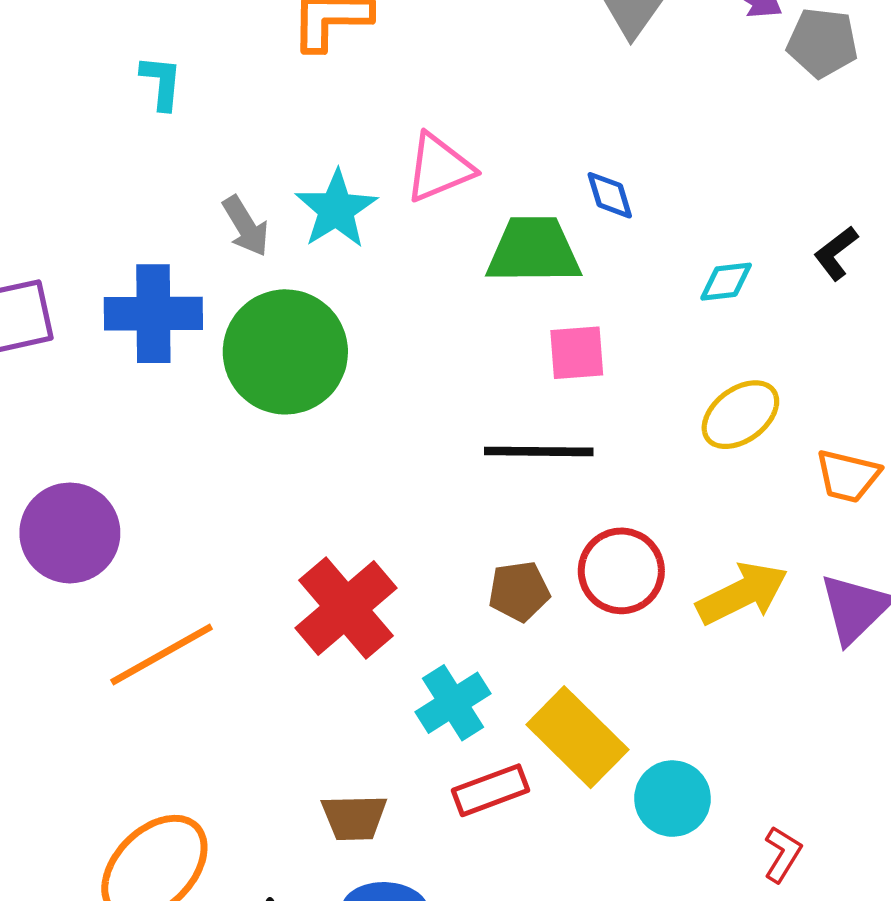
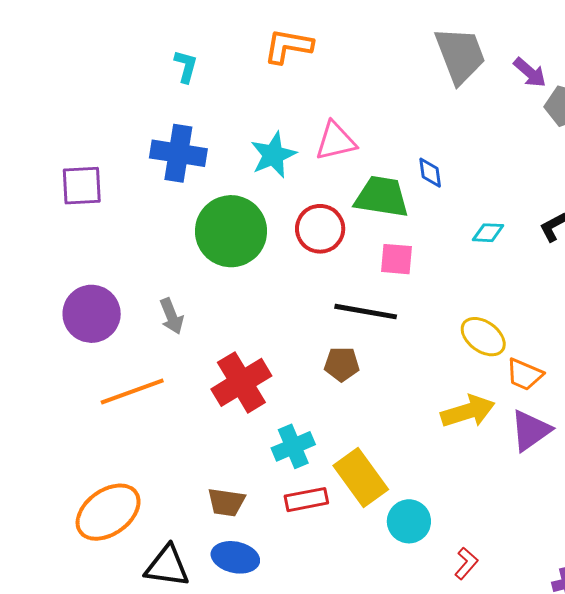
gray arrow: (246, 226) -> (172, 316), moved
blue cross: (153, 314) -> (178, 153), moved
yellow ellipse: (740, 415) -> (483, 337), moved, turned 63
orange trapezoid: (848, 476) -> (525, 374), moved
red circle: (621, 571) -> (320, 229), moved
brown pentagon: (519, 591) -> (342, 364), moved

